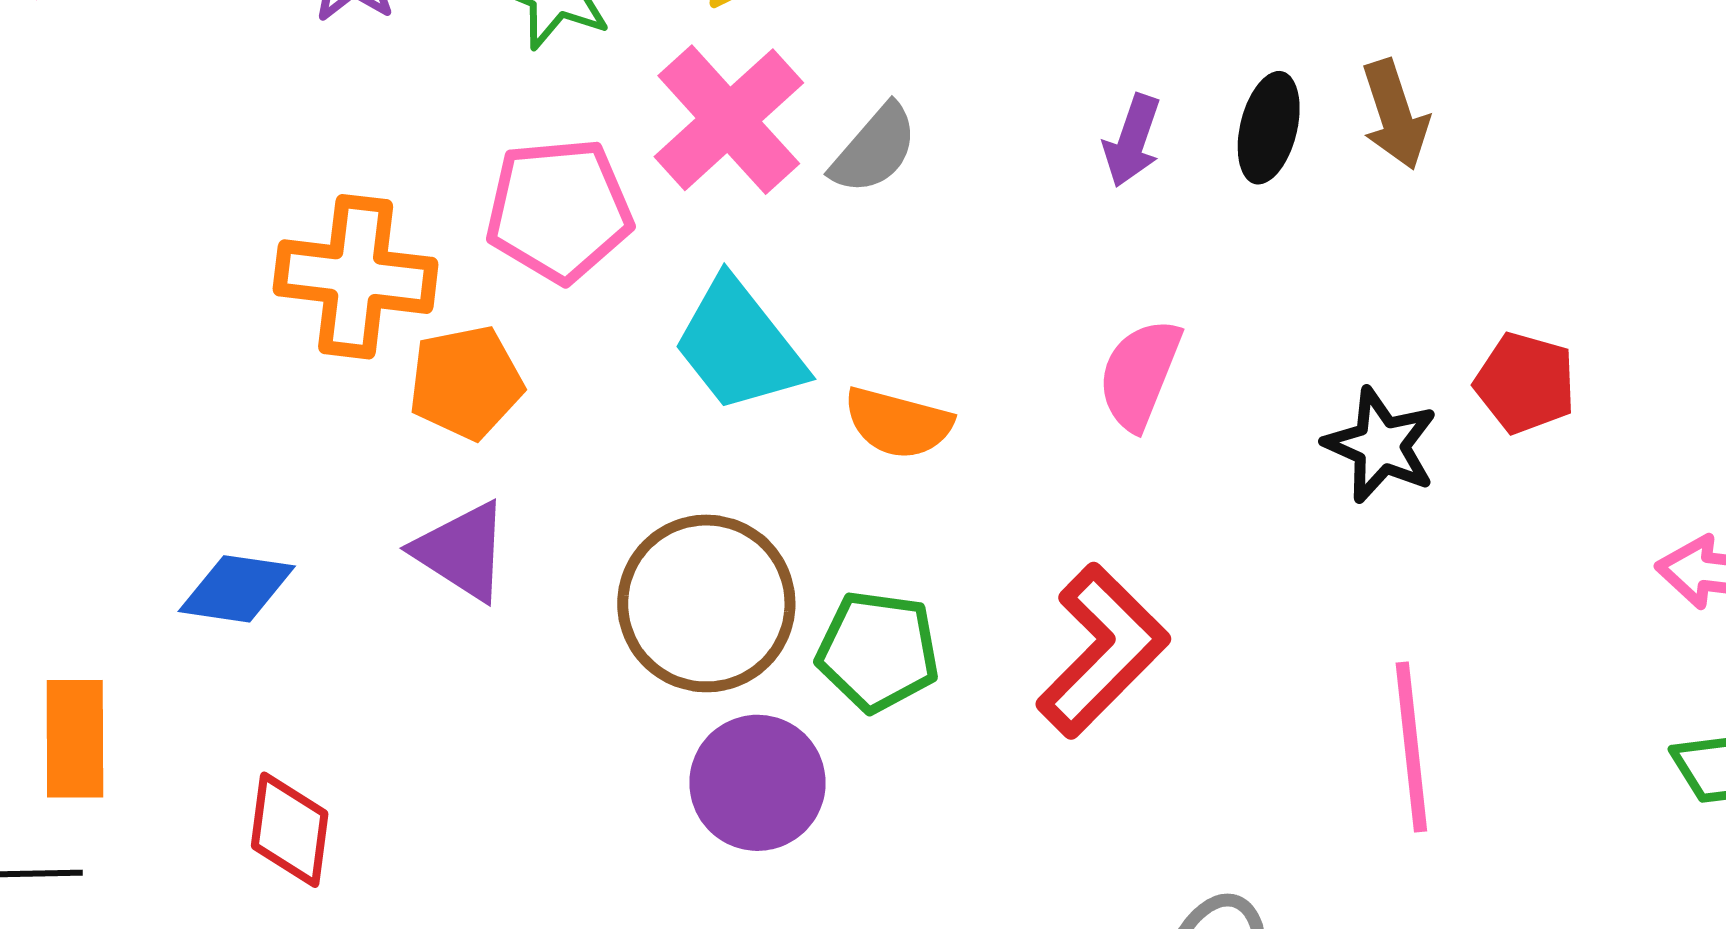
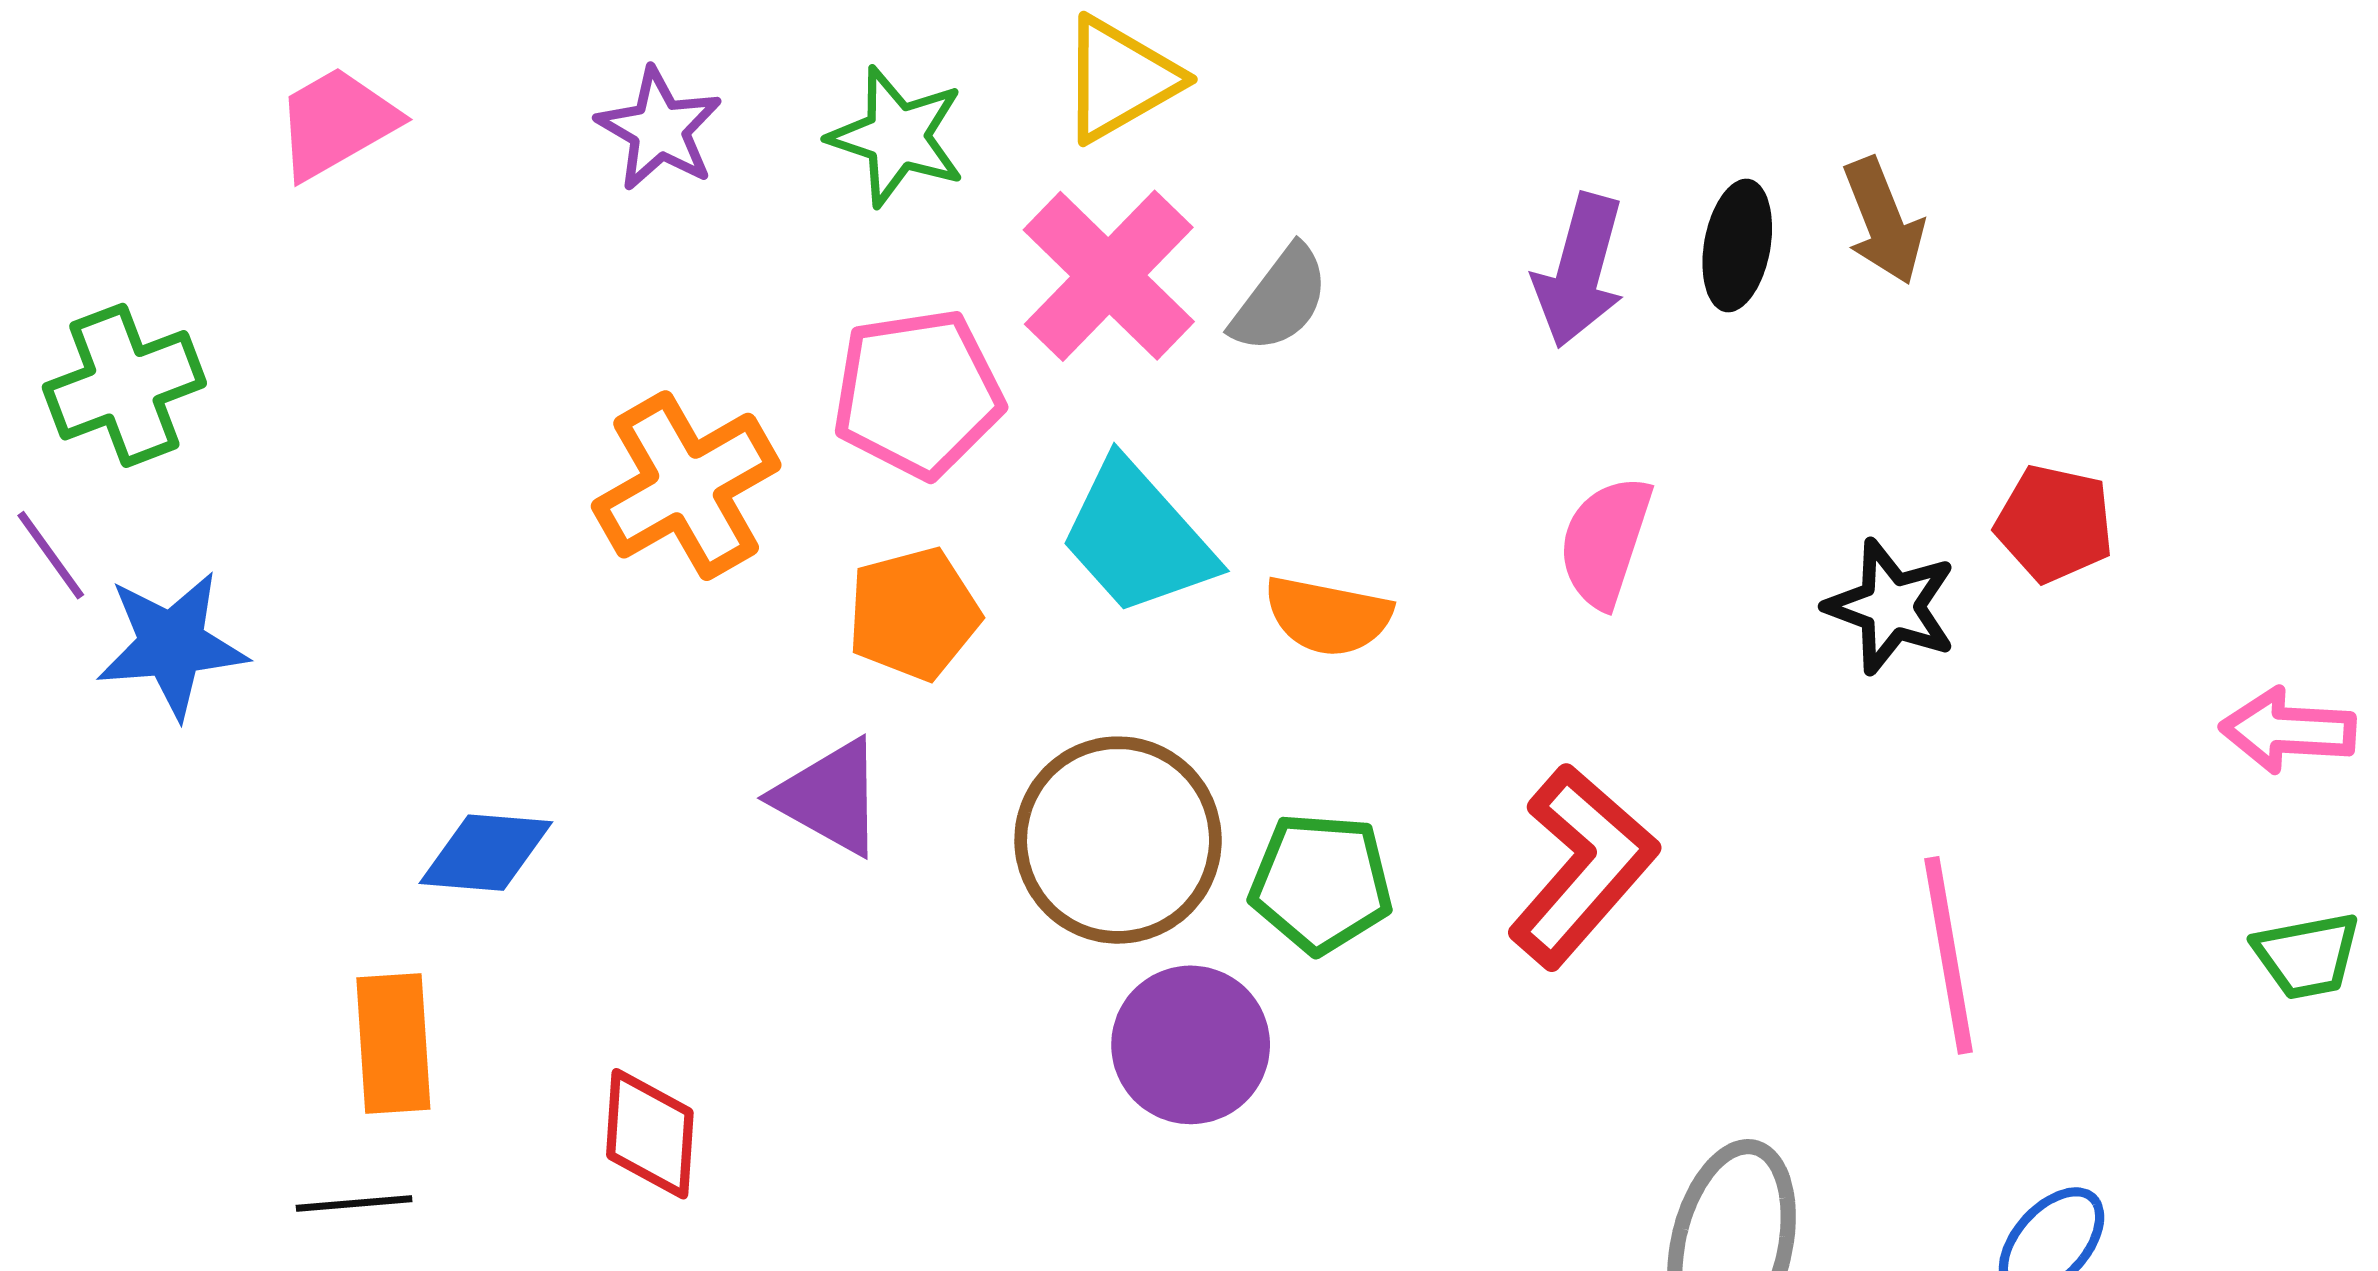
purple arrow: (1132, 141) -> (1579, 271), size x1.4
orange cross: (356, 277) -> (686, 486), turned -33
orange pentagon: (466, 382) -> (914, 614), moved
blue diamond: (237, 589) -> (486, 853), moved

